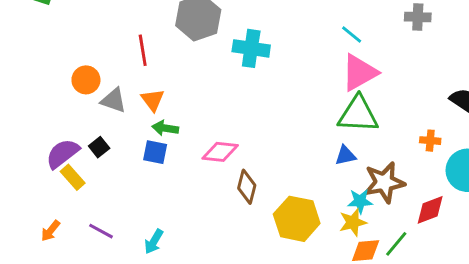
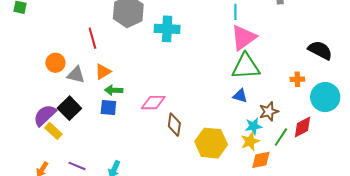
cyan line: (352, 35) -> (235, 12), turned 56
orange triangle: (153, 100) -> (103, 72), turned 42
black square: (99, 147) -> (69, 108), size x1.6
blue triangle: (346, 155) -> (240, 96), turned 35
brown star: (384, 182) -> (269, 112), size x0.7
green line: (396, 244) -> (281, 137), moved

